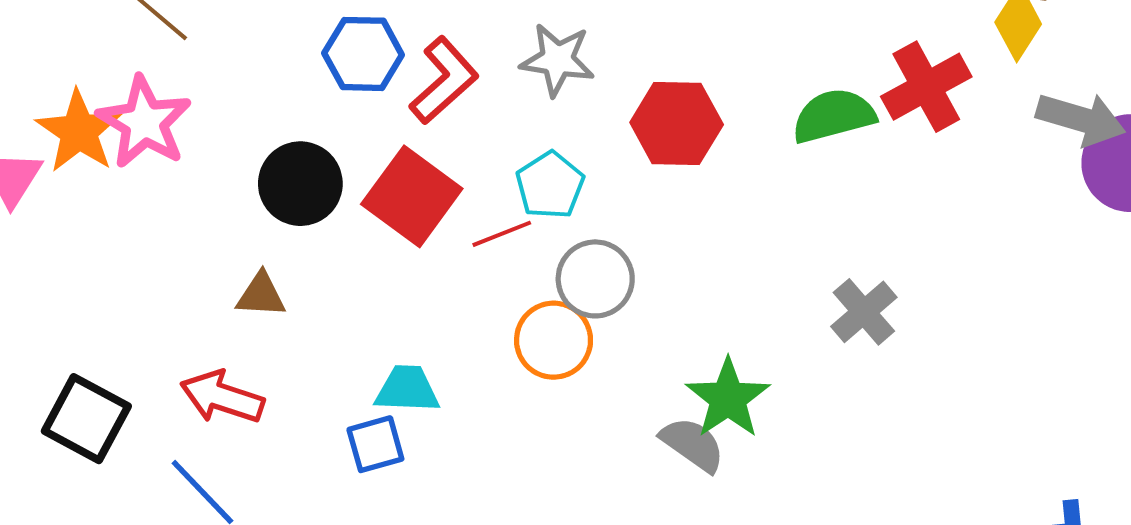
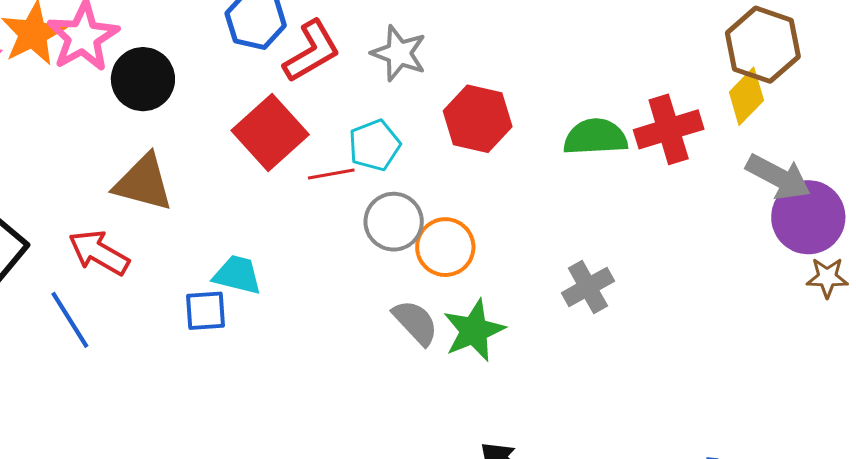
black circle: (300, 184) -> (143, 79), moved
brown triangle: (261, 295) -> (143, 183), size x1.6
orange circle: (554, 340) -> (445, 247), moved
gray semicircle: (693, 444) -> (415, 322), moved

